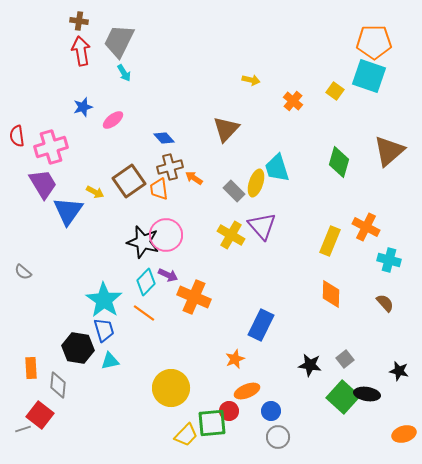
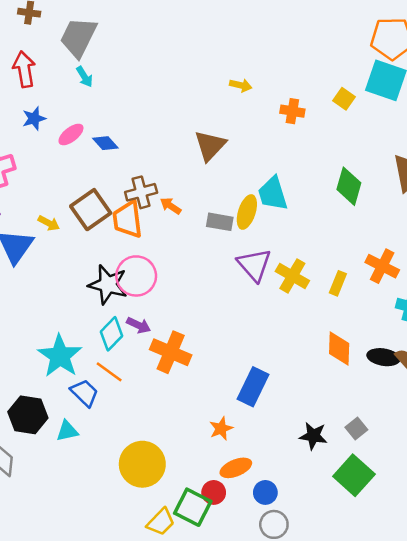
red arrow: (81, 51) -> (24, 69), moved
orange cross: (293, 101) -> (292, 111), turned -30
blue diamond: (164, 138) -> (105, 143), moved
orange trapezoid: (159, 189) -> (128, 219), size x1.4
gray rectangle: (234, 191) -> (220, 222), turned -35
yellow cross: (231, 235) -> (292, 276), moved
yellow rectangle: (330, 241) -> (338, 283), size x0.7
blue trapezoid: (104, 330) -> (84, 393), moved, turned -30
black ellipse: (367, 394) -> (383, 357), moved
green square: (212, 423) -> (193, 507), turned 32

